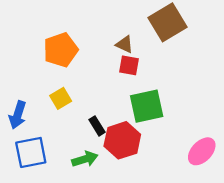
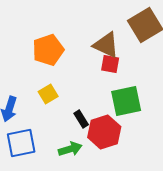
brown triangle: (125, 44) -> (106, 45), size x1.6

